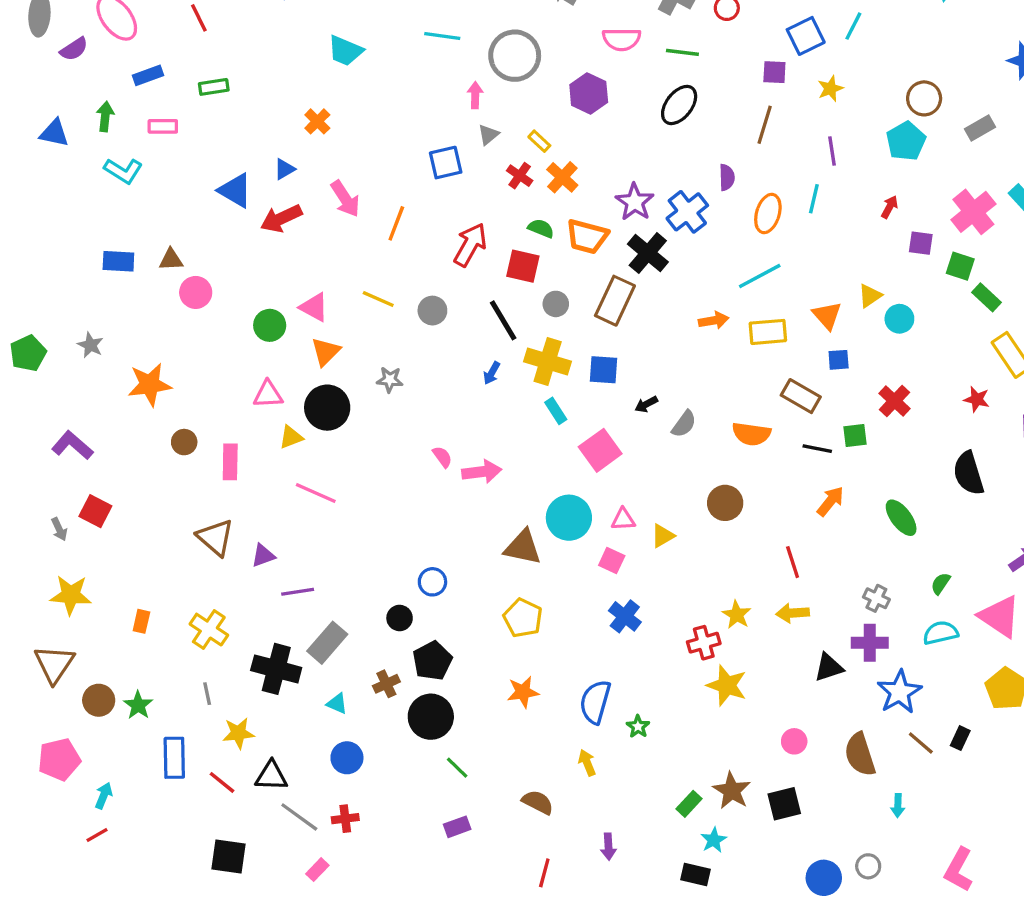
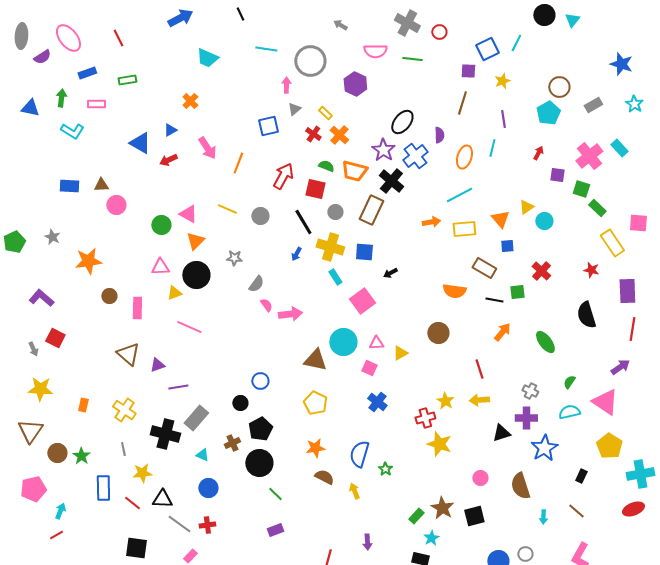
black ellipse: (679, 105) -> (402, 122), moved
red arrow: (281, 218) -> (168, 160), size x0.7
gray semicircle: (684, 424) -> (256, 284), moved
brown line: (921, 743) -> (576, 511), moved
brown semicircle: (538, 802) -> (324, 477), moved

